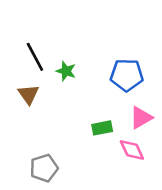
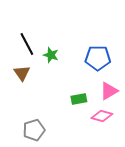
pink diamond: (132, 150) -> (102, 116), turned -50

